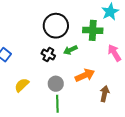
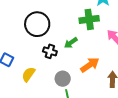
black circle: (56, 26) -> (37, 24), moved
yellow semicircle: (22, 85) -> (28, 74), moved

